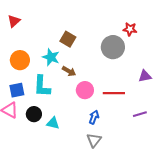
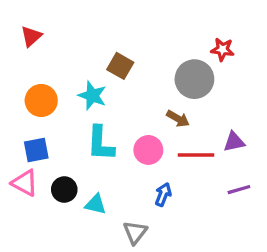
brown arrow: (69, 71) -> (178, 119), moved
purple triangle: (145, 76) -> (234, 142), moved
cyan L-shape: (42, 86) -> (101, 143), moved
gray triangle: (94, 140) -> (135, 232), moved

